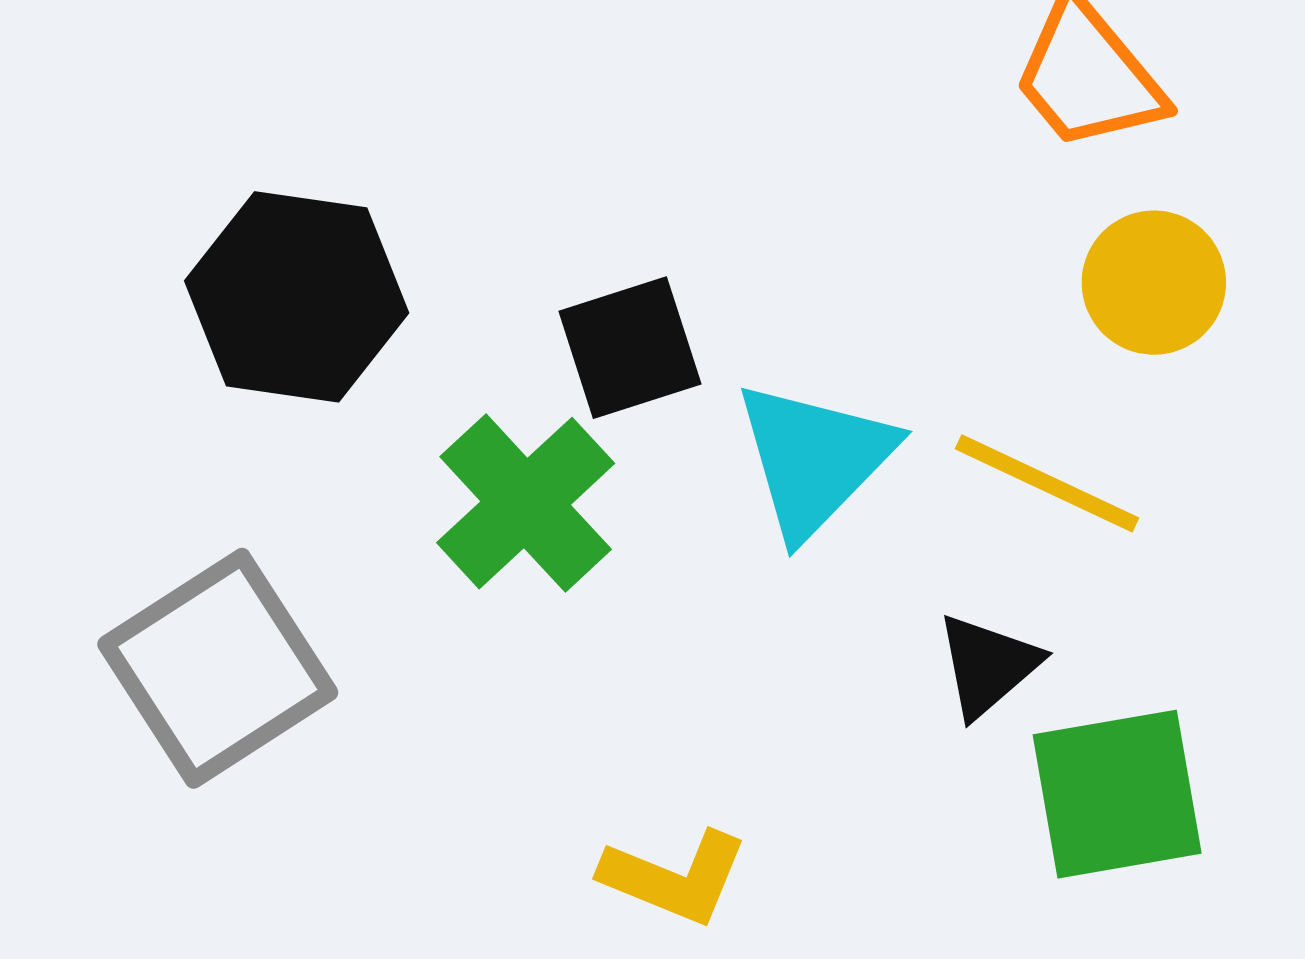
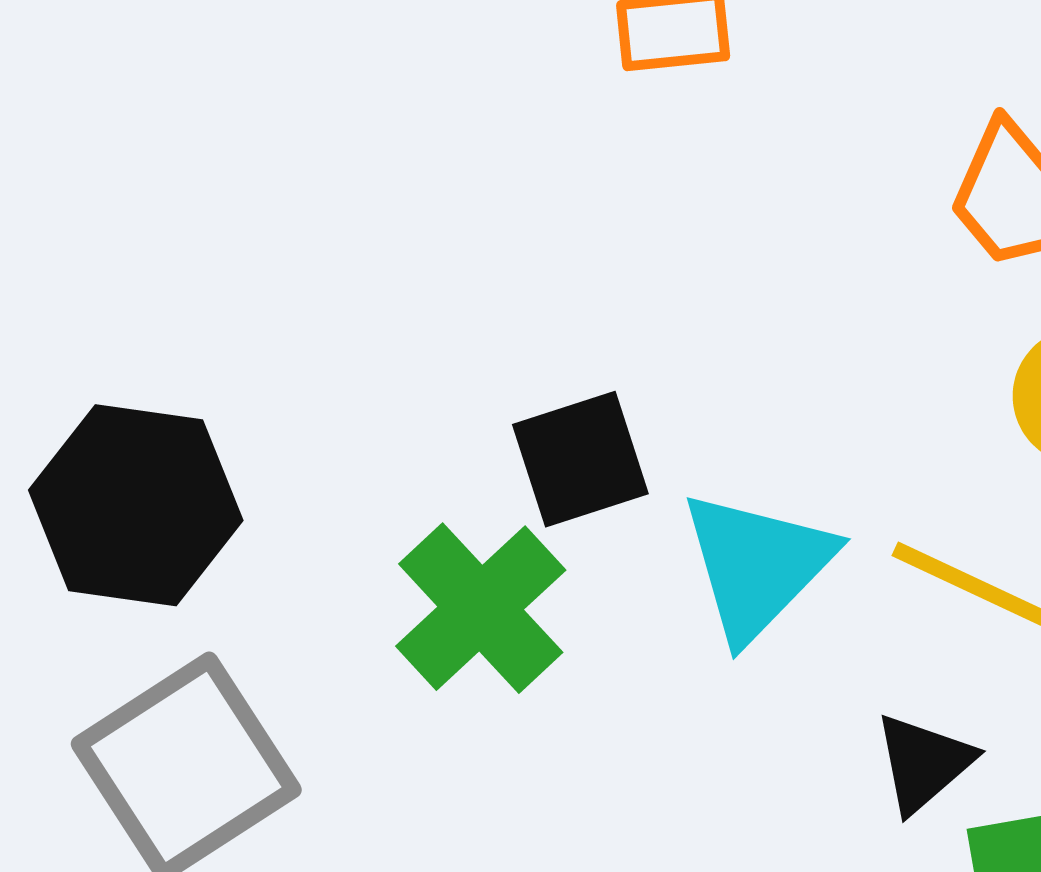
black hexagon: (297, 297) -> (136, 505), moved

